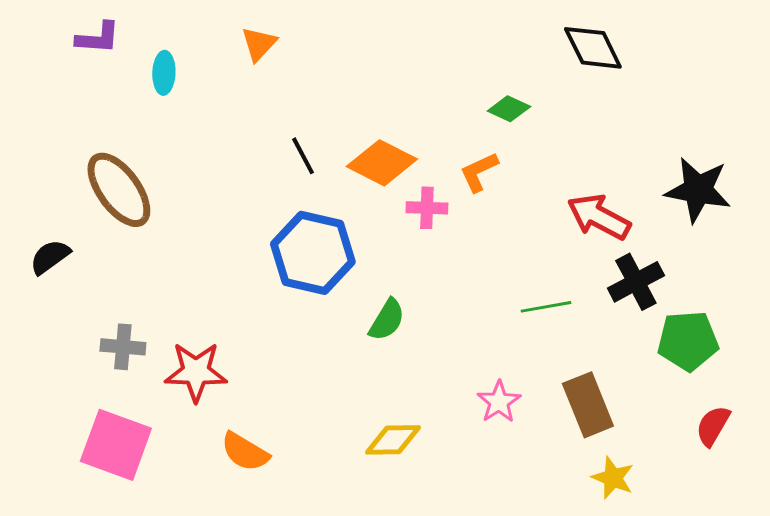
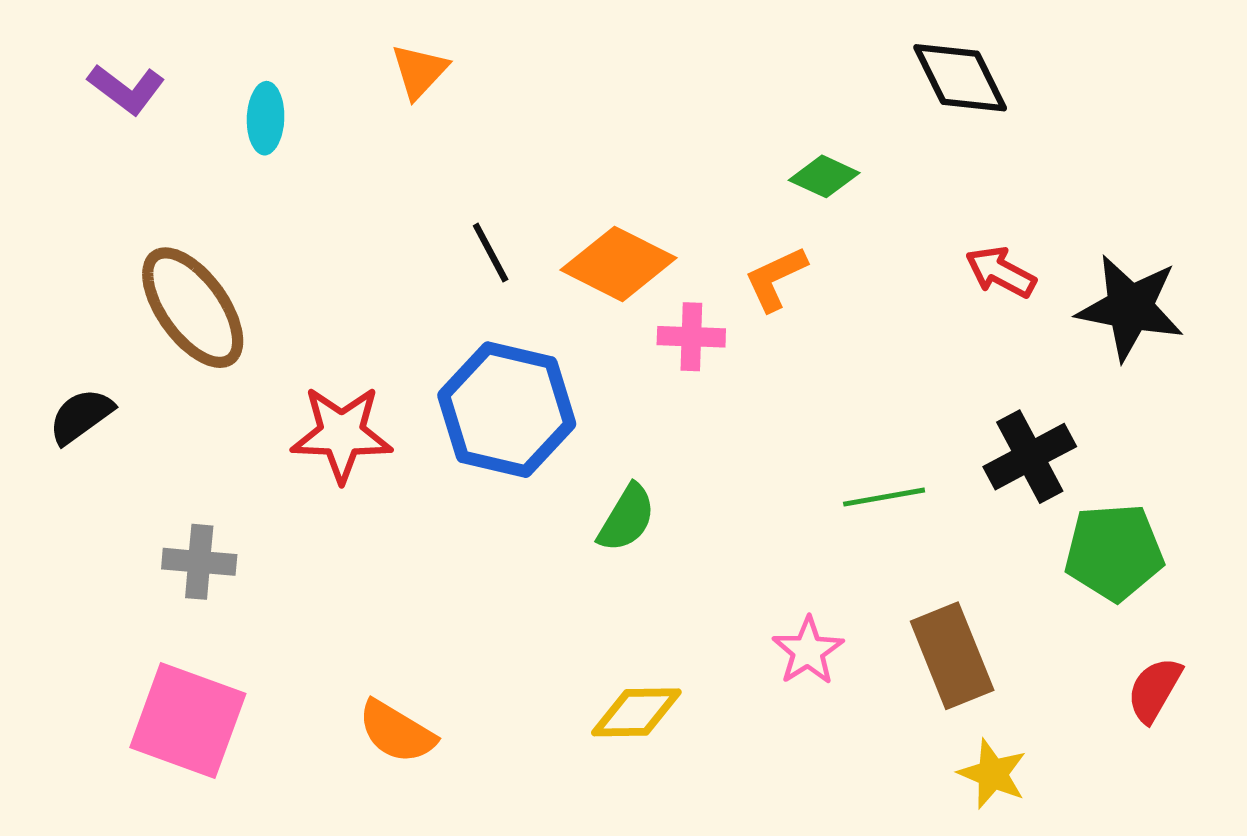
purple L-shape: (98, 38) -> (126, 89), moved, turned 33
red arrow: (599, 217) -> (1001, 272), moved, size x0.7
red star: (196, 372) -> (342, 434), moved

